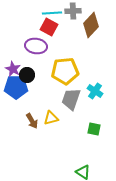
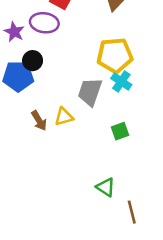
purple star: (13, 69) -> (14, 32), moved
yellow pentagon: (65, 71) -> (115, 55), moved
green square: (94, 129) -> (120, 131), turned -32

